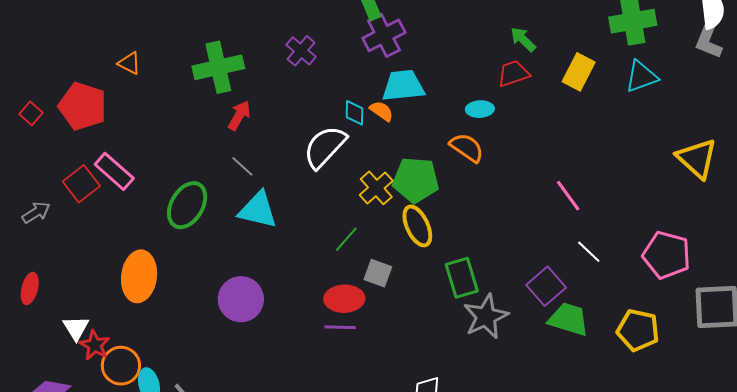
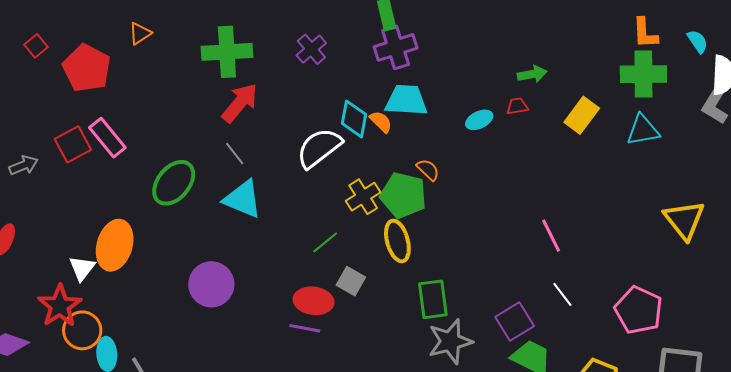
green arrow: (523, 39) -> (532, 74), turned 116
orange triangle: (129, 63) -> (140, 33), turned 50
red trapezoid: (513, 73) -> (517, 106), size x0.7
cyan ellipse: (480, 109) -> (479, 120), moved, turned -32
red square: (31, 113) -> (36, 46), moved
cyan diamond: (355, 113) -> (354, 119), size x1.4
red arrow: (239, 115) -> (240, 103), size x1.4
orange semicircle: (467, 148) -> (428, 170), moved, size x0.7
white triangle: (76, 328) -> (82, 268), moved
red star: (95, 345) -> (60, 306), size x1.4

